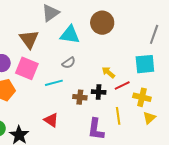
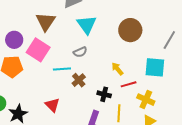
brown circle: (102, 23) -> (130, 30), moved
cyan triangle: (70, 35) -> (87, 25), turned 35
black cross: (99, 92) -> (104, 94), moved
brown cross: (80, 97) -> (79, 80), moved, turned 32

